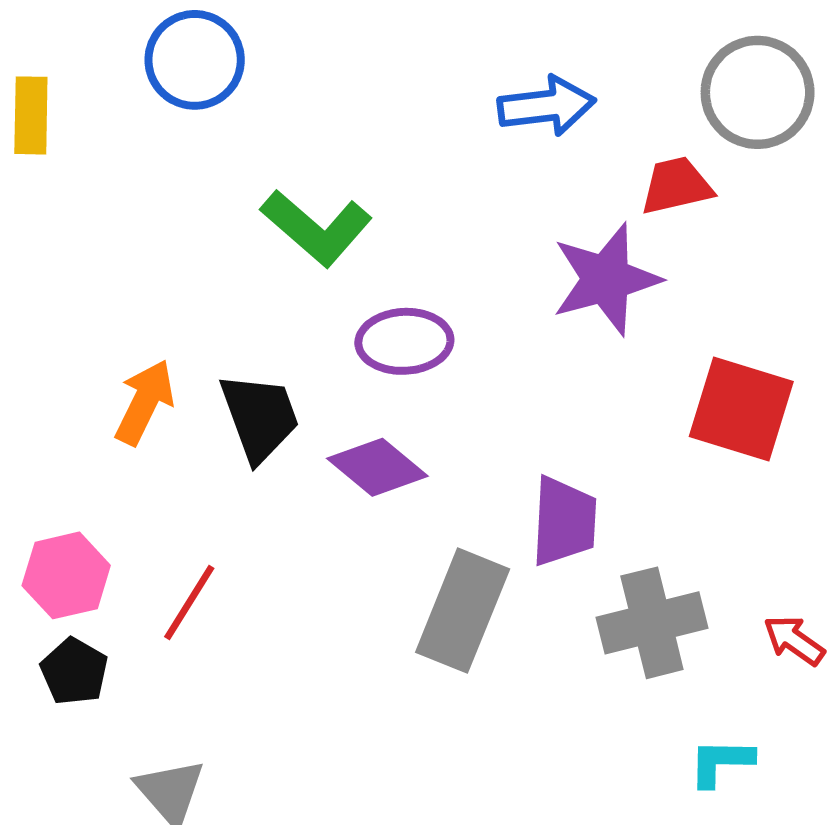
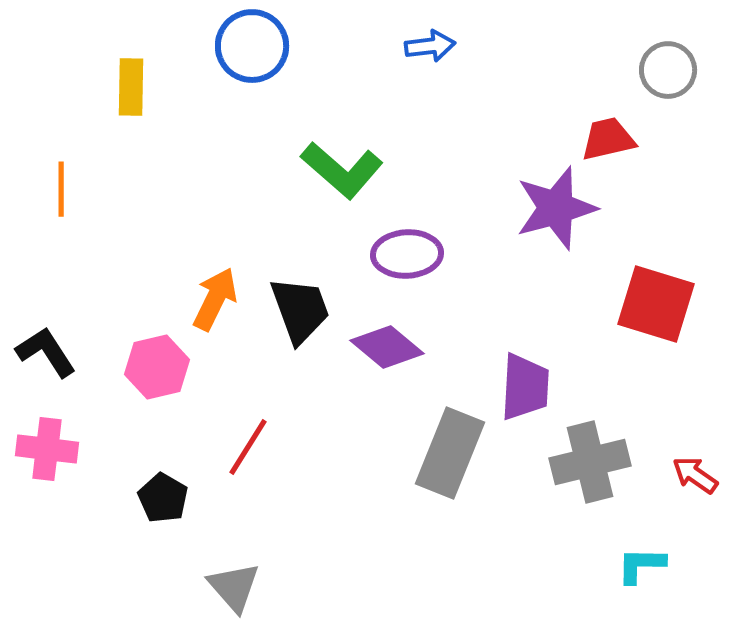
gray circle: (758, 92) -> (668, 70), size x0.7
blue arrow: (546, 106) -> (430, 46), moved, size x0.7
pink hexagon: (66, 575) -> (157, 367), moved

